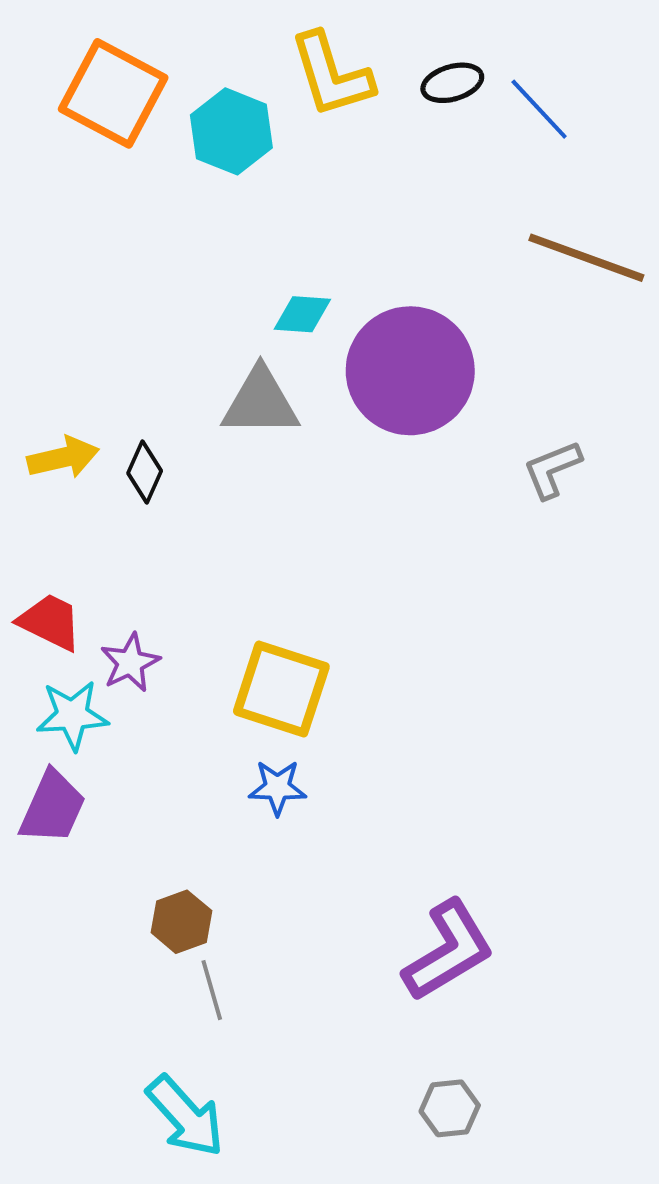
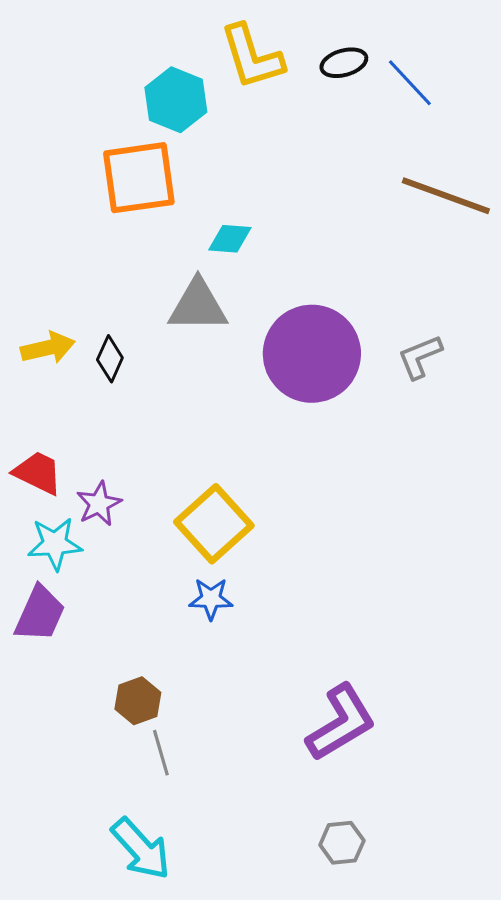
orange square: (113, 93) -> (139, 178), moved, turned -36
purple circle: (410, 371) -> (312, 354), moved
yellow square: (281, 689) -> (214, 524), turned 30

